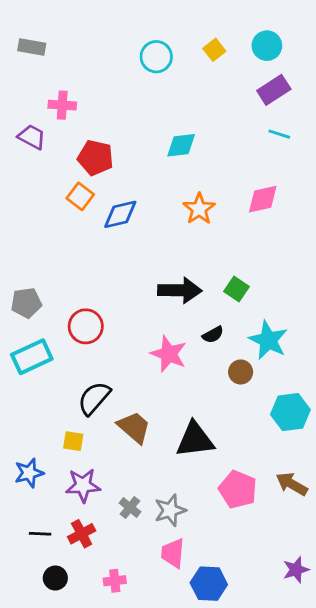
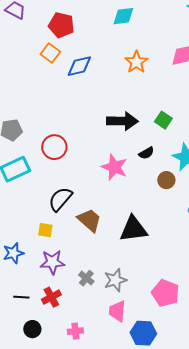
pink pentagon: (238, 490) -> (165, 293), moved

